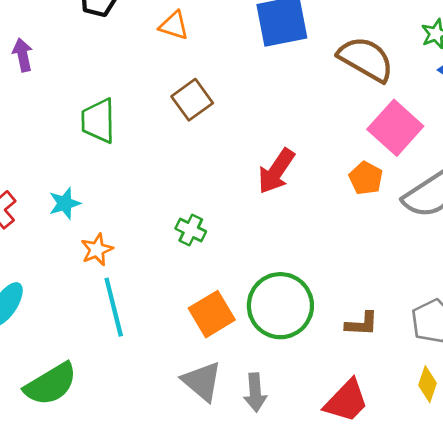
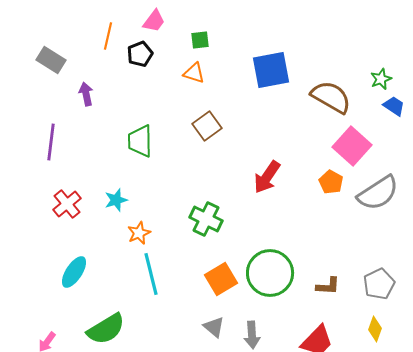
green cross: (191, 230) -> (206, 219), size x1.5
gray triangle: (202, 381) -> (214, 327), size x0.7

